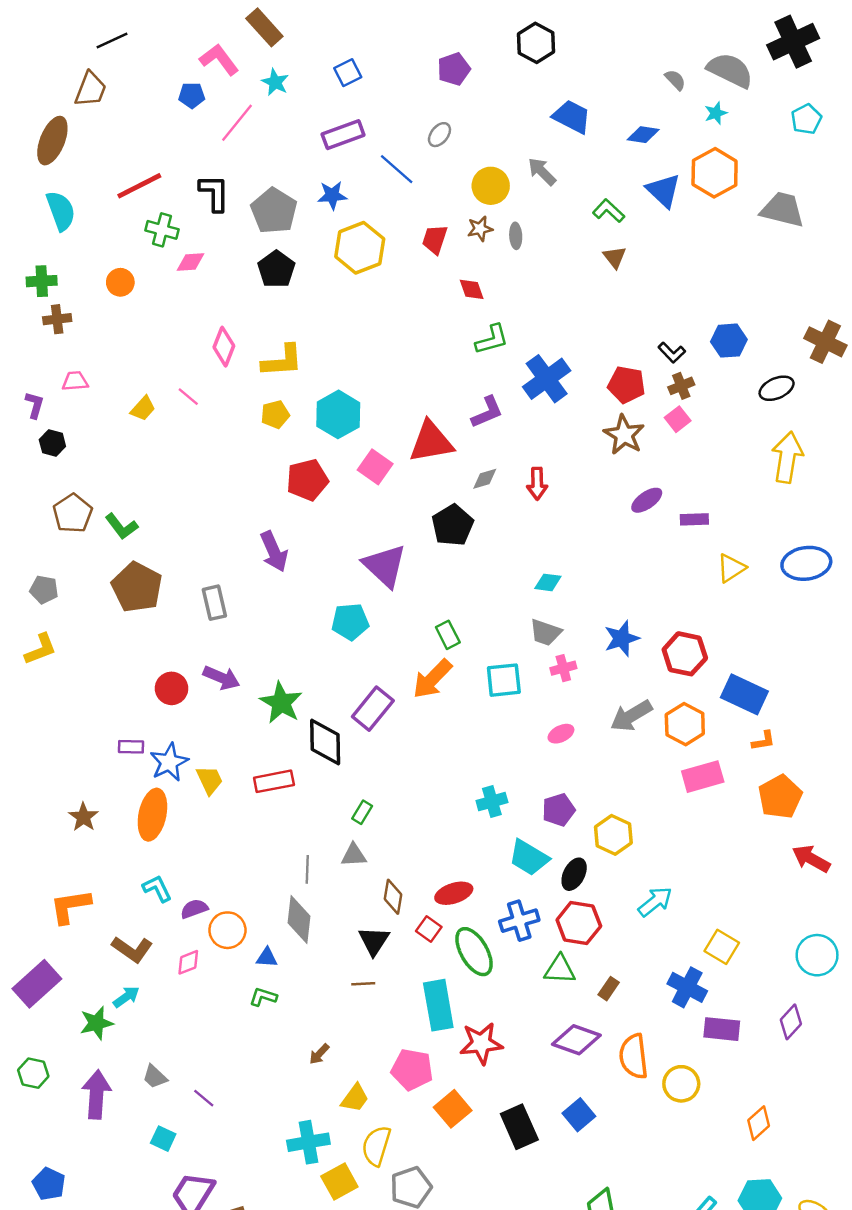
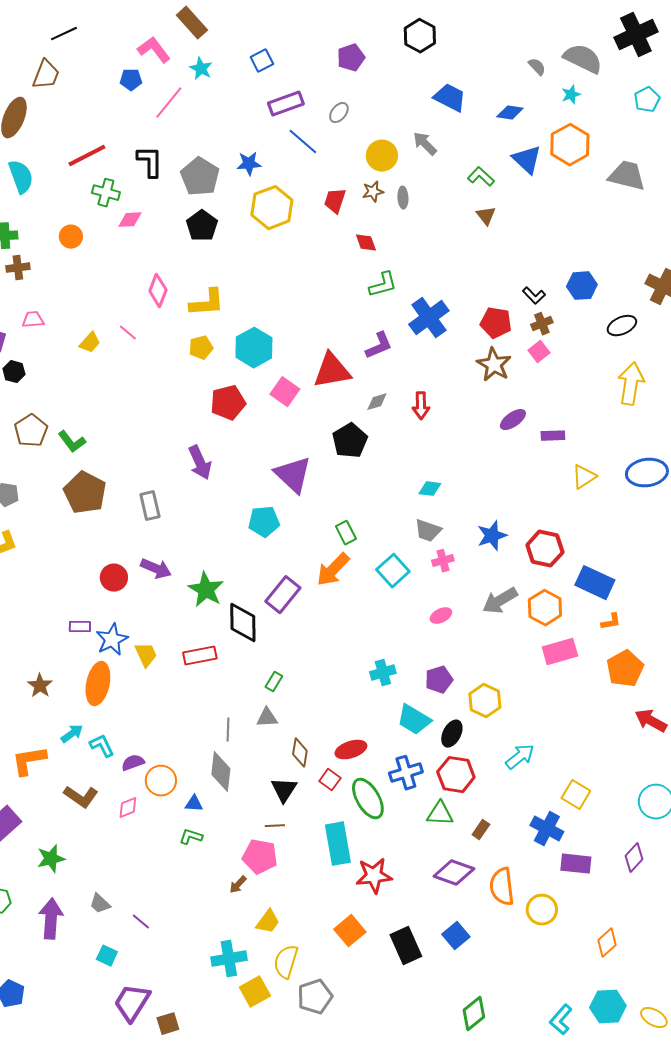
purple rectangle: (343, 135) -> (286, 104), moved
cyan square: (504, 680) -> (393, 571), turned -36
cyan arrow: (126, 997) -> (72, 734), moved
pink pentagon: (412, 1070) -> (260, 857), moved

